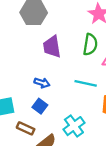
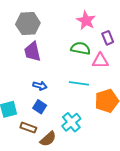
green semicircle: (90, 44) -> (81, 48), turned -84
purple trapezoid: (52, 47) -> (32, 52), moved

